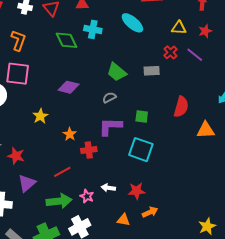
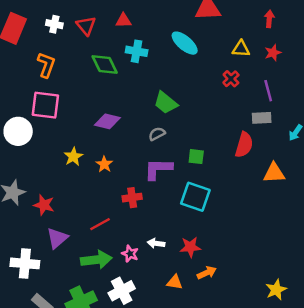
purple line: (195, 55) -> (268, 91), moved, turned 36
gray rectangle: (152, 71) -> (262, 118), moved
orange star: (70, 134) -> (104, 164), moved

